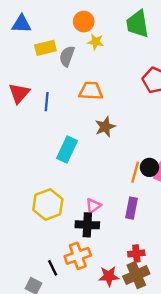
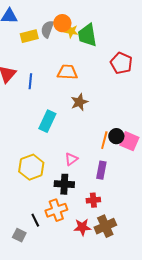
orange circle: (84, 22) -> (62, 23), moved
green trapezoid: (138, 24) -> (87, 35), moved
gray semicircle: (67, 56) -> (47, 29), moved
pink triangle: (93, 206) -> (71, 159), moved
red cross: (136, 254) -> (93, 200), moved

